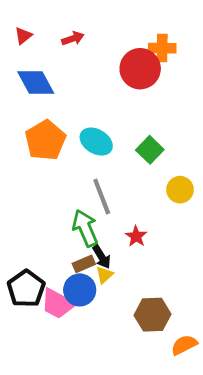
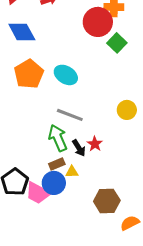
green square: (150, 150) -> (117, 43), moved
gray line: (102, 197) -> (70, 115), turned -48
black arrow: (102, 257) -> (79, 148), moved
yellow triangle: (104, 275) -> (72, 172), turned 40

